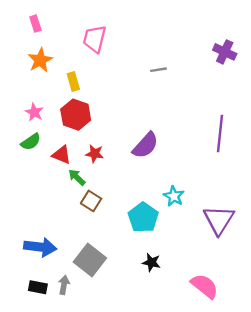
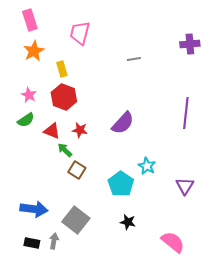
pink rectangle: (35, 24) -> (30, 20), size x1.5
purple cross: (225, 52) -> (190, 44), turned -30
purple triangle: (219, 220) -> (185, 186), size x0.7

